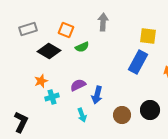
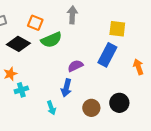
green semicircle: (82, 47) -> (51, 40), size x1.5
purple semicircle: (78, 85) -> (75, 66), moved

